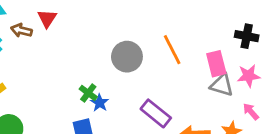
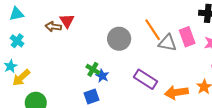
red triangle: (47, 18) -> (67, 21), moved
brown arrow: (21, 30) -> (53, 27), moved
gray triangle: (222, 85) -> (167, 43), moved

